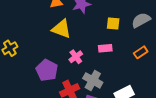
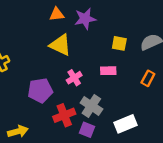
orange rectangle: (141, 52) -> (148, 78), turned -32
purple pentagon: (47, 70) -> (40, 90), turned 30

